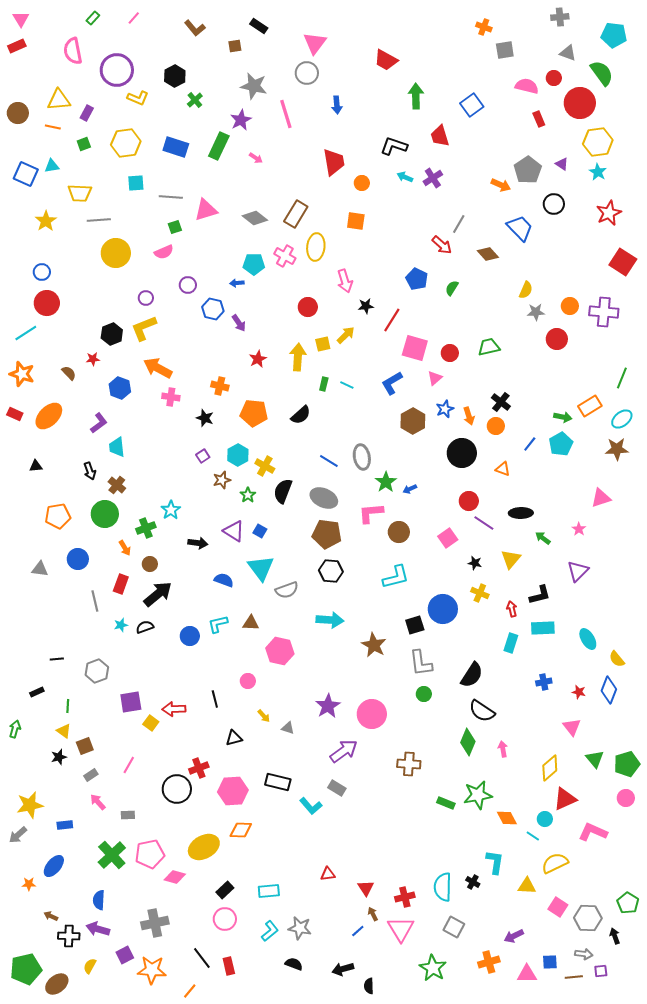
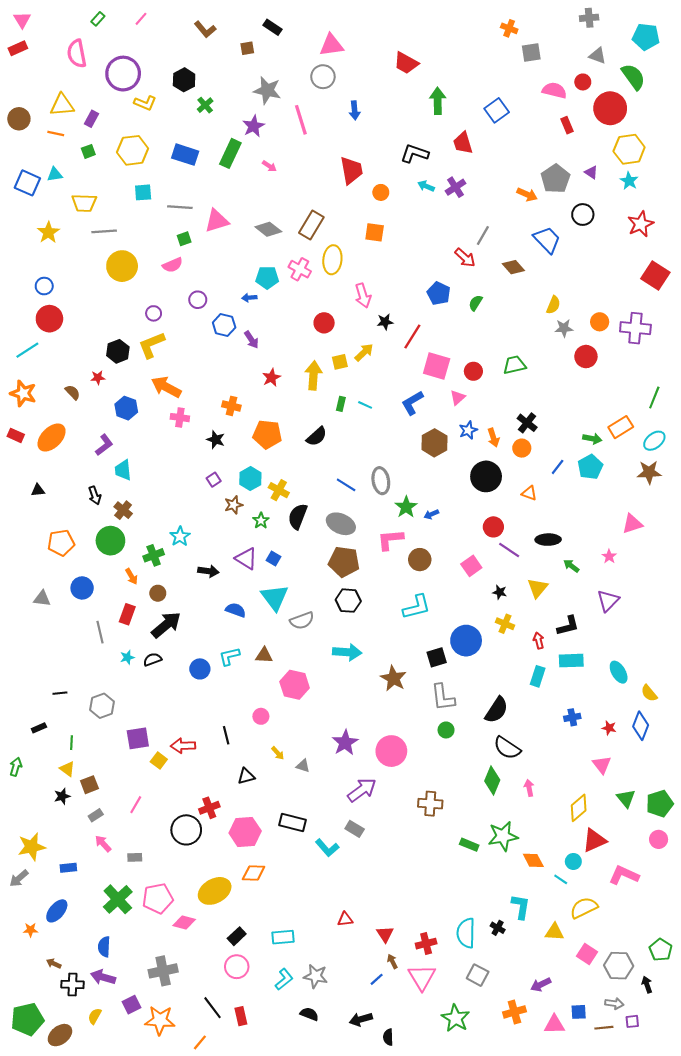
pink triangle: (315, 43) -> (331, 45), turned 45

